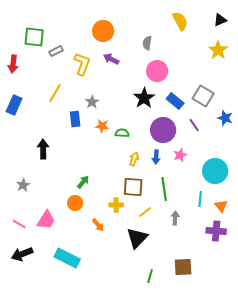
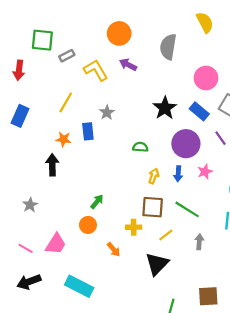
gray semicircle: (147, 43) -> (168, 47), size x1.6
yellow L-shape: (82, 64) -> (96, 70), turned -50
pink circle: (157, 71) -> (206, 78), moved
orange star: (102, 126) -> (63, 139), moved
green line: (164, 189) -> (187, 209), turned -50

